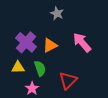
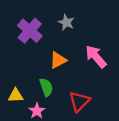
purple cross: (26, 42) -> (30, 31), moved
yellow triangle: (18, 67) -> (16, 96), moved

